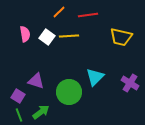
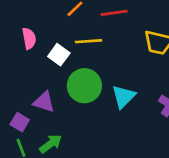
white square: (47, 37) -> (59, 55), moved
green circle: (69, 92) -> (84, 86), moved

